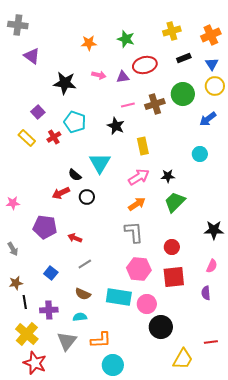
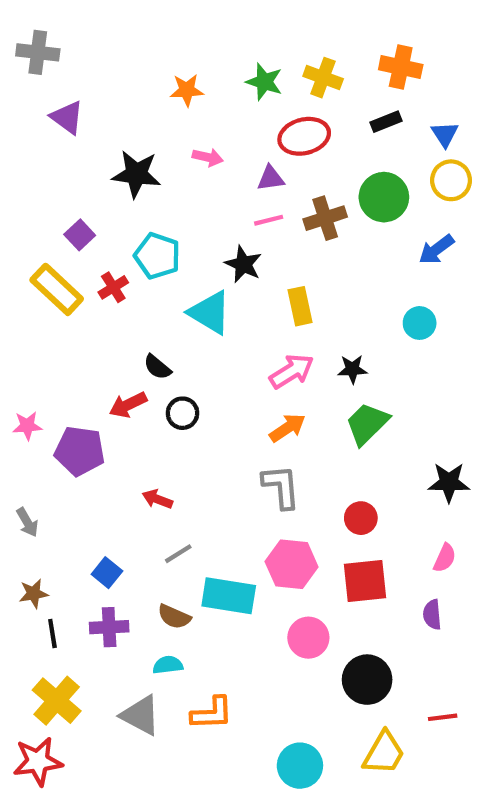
yellow cross: (172, 31) -> (323, 78), moved, turned 36
orange cross: (211, 35) -> (401, 67), moved, turned 36
purple triangle: (123, 77) -> (271, 178), moved
yellow rectangle: (27, 138) -> (57, 289), size x1.4
cyan triangle: (100, 163) -> (210, 312), moved, turned -30
purple pentagon: (45, 227) -> (80, 451), moved
cyan rectangle: (119, 297) -> (229, 596), moved
purple cross: (49, 310) -> (109, 627), moved
black circle: (161, 327) -> (367, 680), moved
gray triangle: (67, 341) -> (141, 715), turned -40
red star: (35, 363) -> (38, 761), moved, turned -30
cyan circle: (113, 365) -> (300, 766), moved

